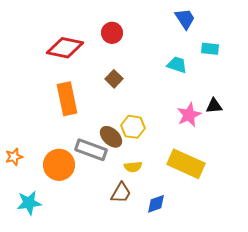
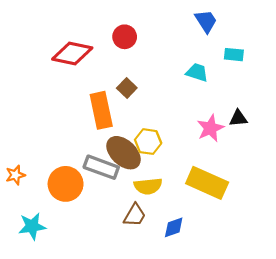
orange rectangle: (67, 99) -> (101, 110), moved
brown ellipse: (111, 137) -> (124, 153), size x1.4
yellow semicircle: (133, 167) -> (148, 186), size x1.4

